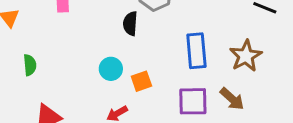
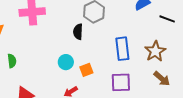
brown arrow: (232, 99) -> (162, 79), moved

